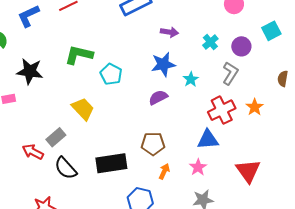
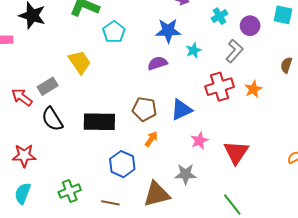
cyan square: (271, 31) -> (283, 15), turned 30
blue triangle: (208, 139) -> (181, 110), moved, turned -30
pink star: (198, 167) -> (199, 141), moved

